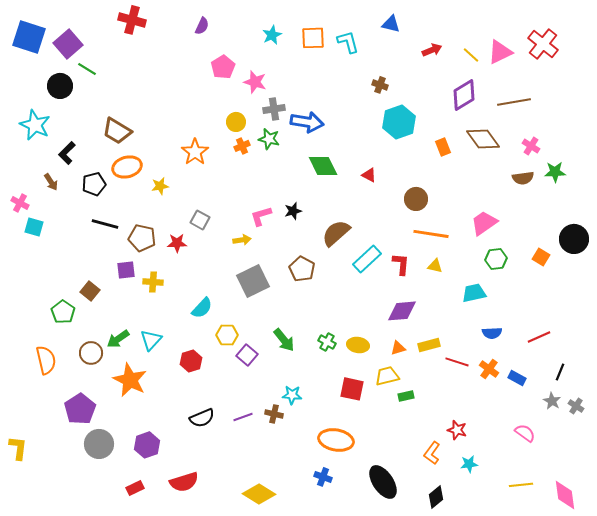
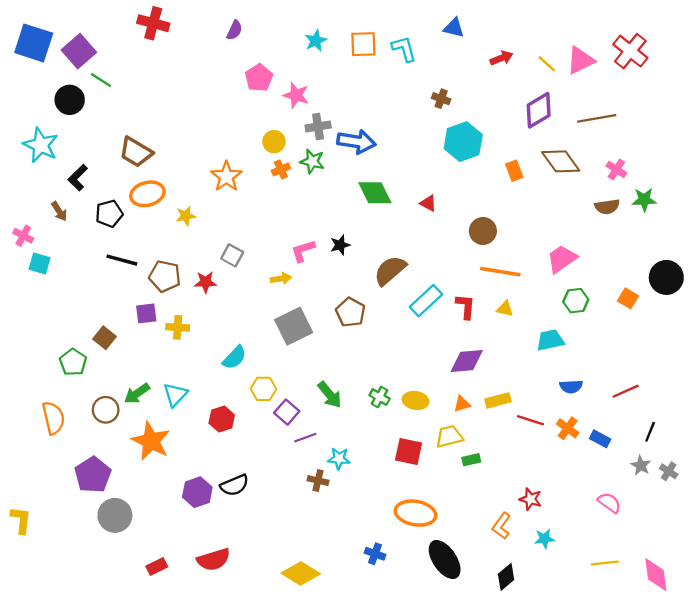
purple line: (243, 417) -> (305, 438), moved
orange ellipse: (336, 440) -> (416, 513), moved
purple hexagon: (147, 445) -> (197, 492), moved

